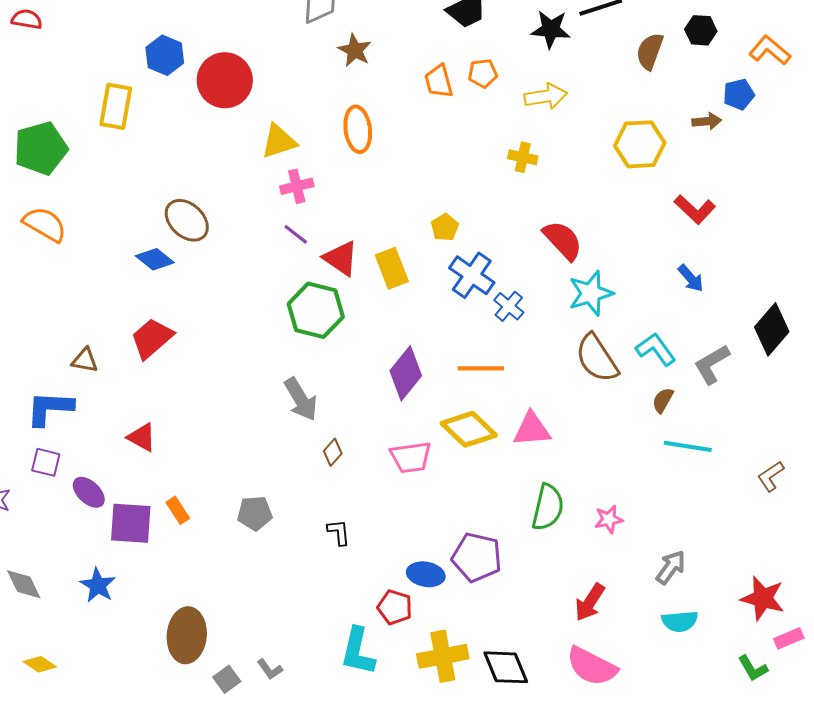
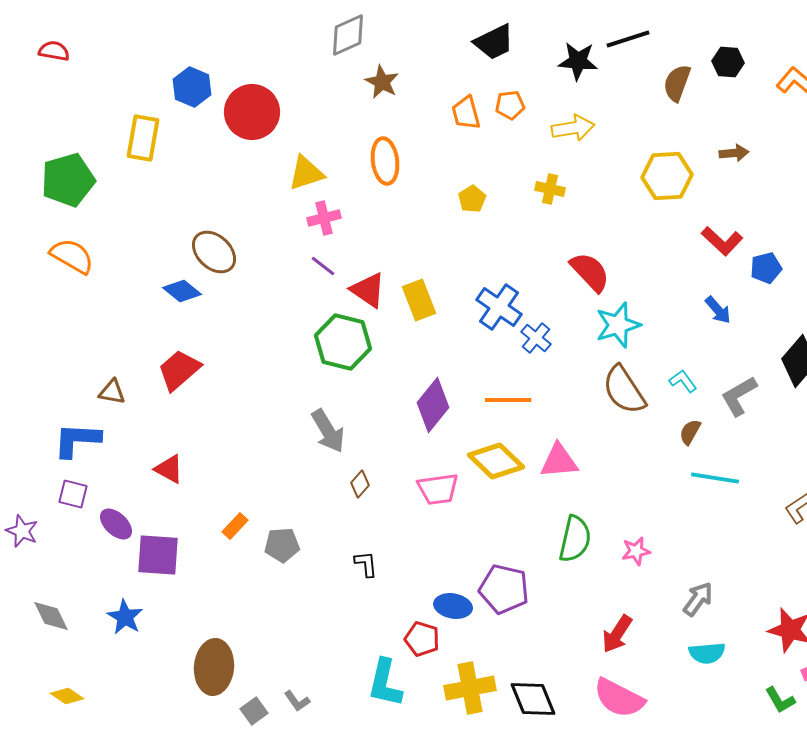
blue pentagon: (739, 94) -> (766, 268), moved
yellow pentagon: (445, 227) -> (472, 199), moved
cyan L-shape: (656, 349) -> (683, 381), size x0.7
orange rectangle: (178, 510) -> (235, 526), moved, turned 76

